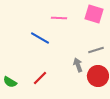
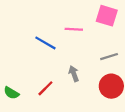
pink line: (59, 18) -> (74, 29), moved
gray arrow: (78, 65) -> (74, 74), moved

